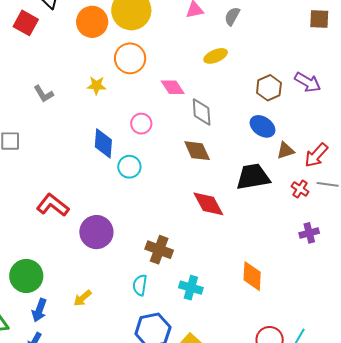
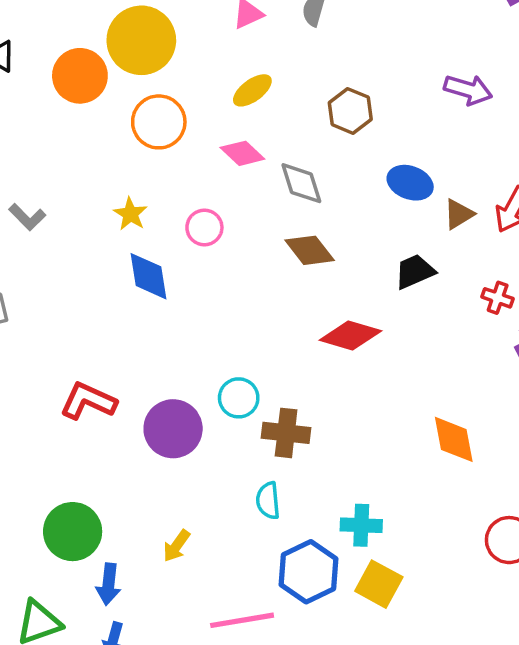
yellow ellipse: (216, 56) -> (252, 90), moved
yellow star: (96, 85) -> (130, 214), moved, turned -30
brown hexagon: (269, 88) -> (350, 111), moved
cyan circle: (129, 167) -> (239, 398), moved
black trapezoid: (253, 177) -> (415, 272), size x0.7
red cross: (300, 189) -> (498, 298), moved
red diamond: (208, 204) -> (350, 336), turned -32
cyan cross: (191, 288) -> (361, 525), moved

